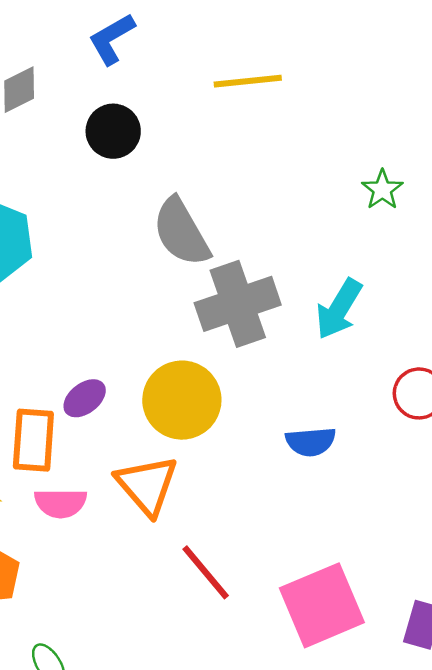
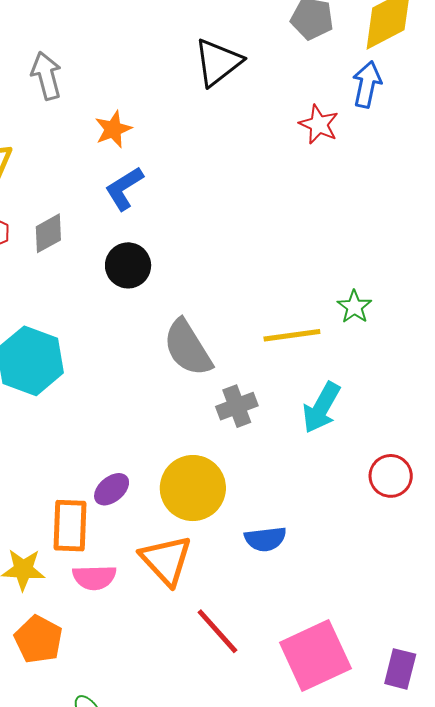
yellow line: (248, 81) -> (292, 335), moved
gray cross: (238, 304) -> (237, 406), size x0.6
blue semicircle: (311, 442) -> (265, 539), moved

